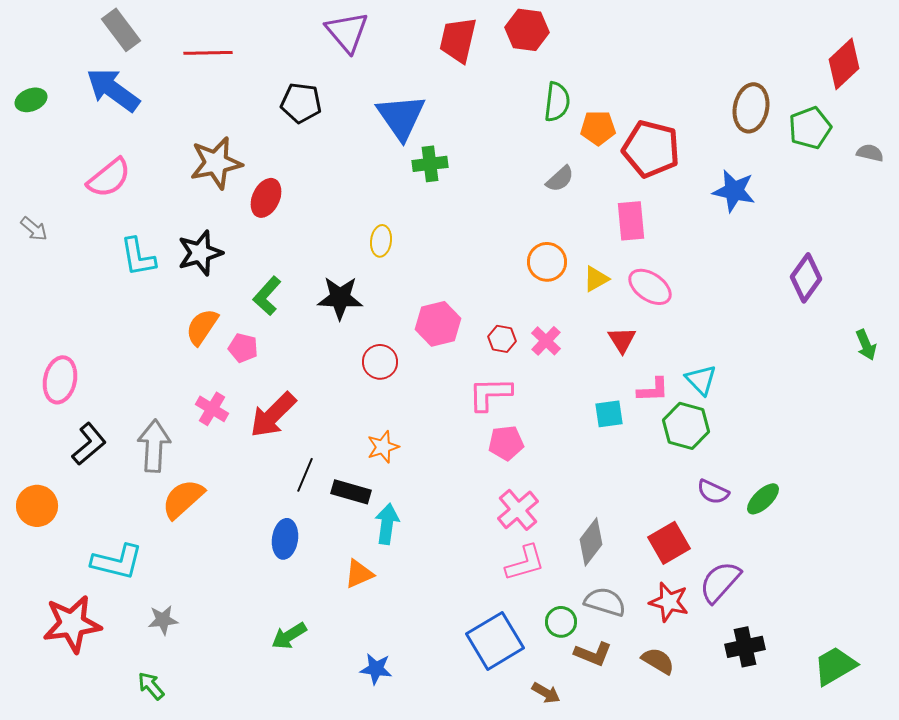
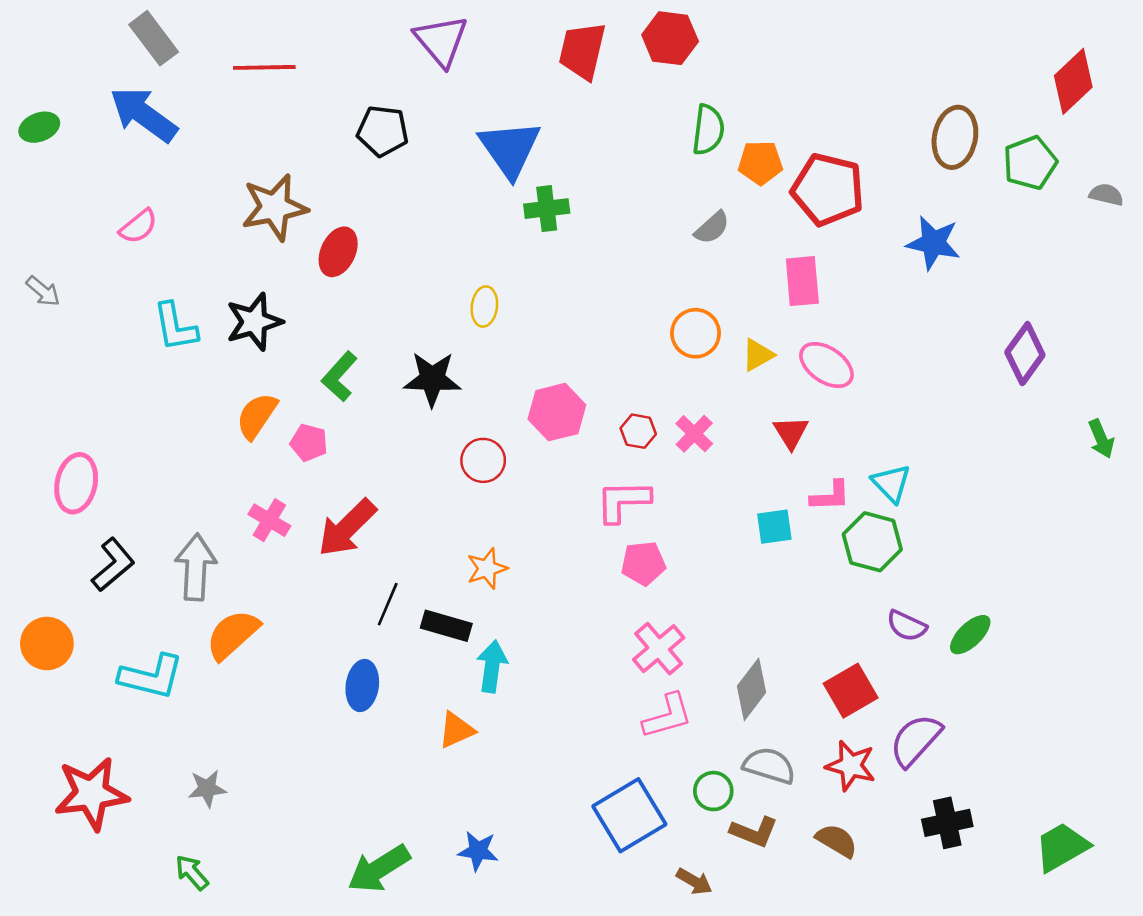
pink semicircle: (109, 178) -> (138, 226), size x0.7
cyan L-shape: (117, 562) -> (151, 677), moved
green arrow: (289, 636) -> (379, 869), moved, size x1.4

